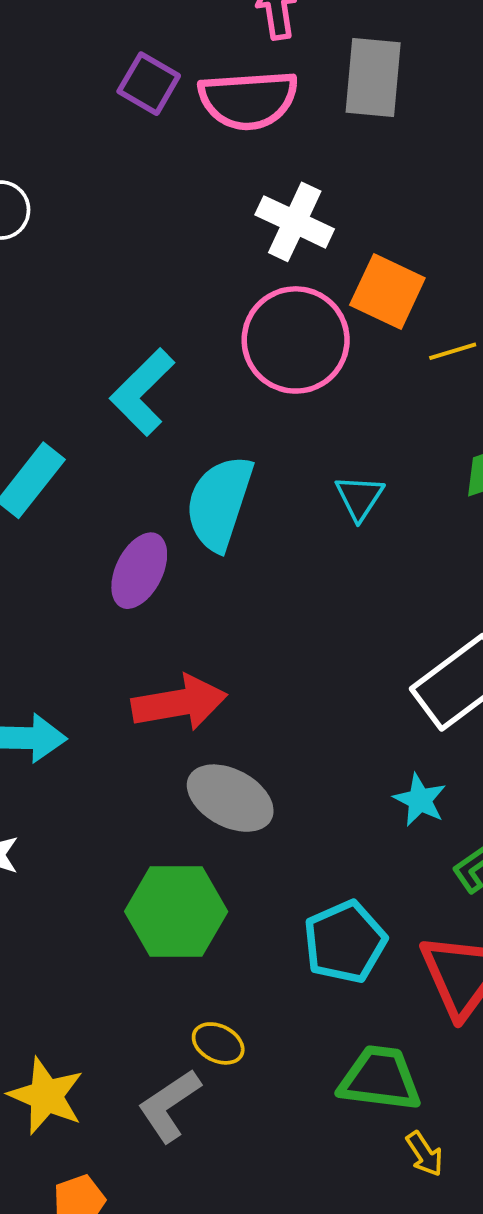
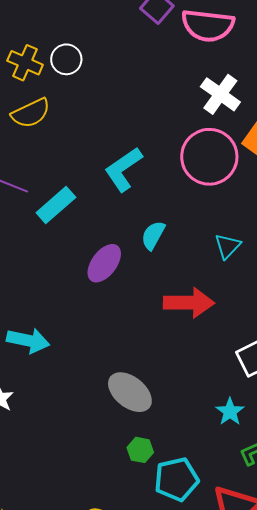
cyan semicircle: (219, 503) -> (153, 235), size x0.6
red arrow: (179, 703) -> (189, 303), moved
green hexagon: (176, 911) -> (140, 450), moved, size x0.5

